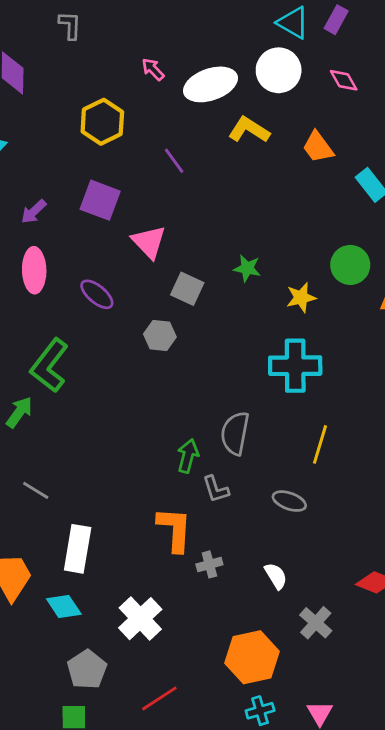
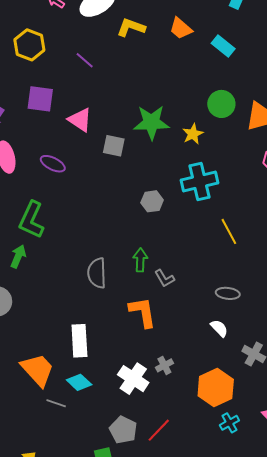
green star: (247, 268) -> (151, 122), size x1.8
gray hexagon: (160, 336) -> (152, 201), moved
gray semicircle: (235, 433) -> (97, 273), moved
yellow line: (320, 444) -> (229, 231), turned -32
gray line: (36, 490) -> (56, 403), moved
gray ellipse: (289, 501) -> (228, 293), moved
gray cross: (209, 564) -> (164, 365), moved
gray pentagon: (87, 669) -> (123, 430), moved

